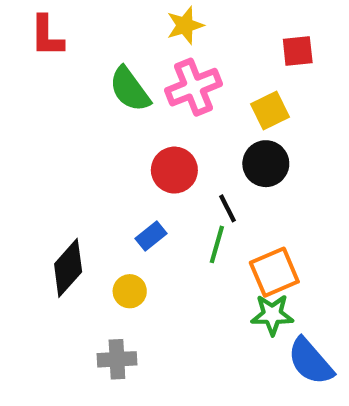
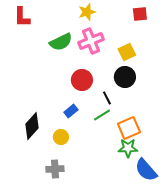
red square: (298, 51) -> (140, 14), moved
green semicircle: (130, 89) -> (61, 42), turned -80
green line: (217, 244) -> (102, 115), turned 42

